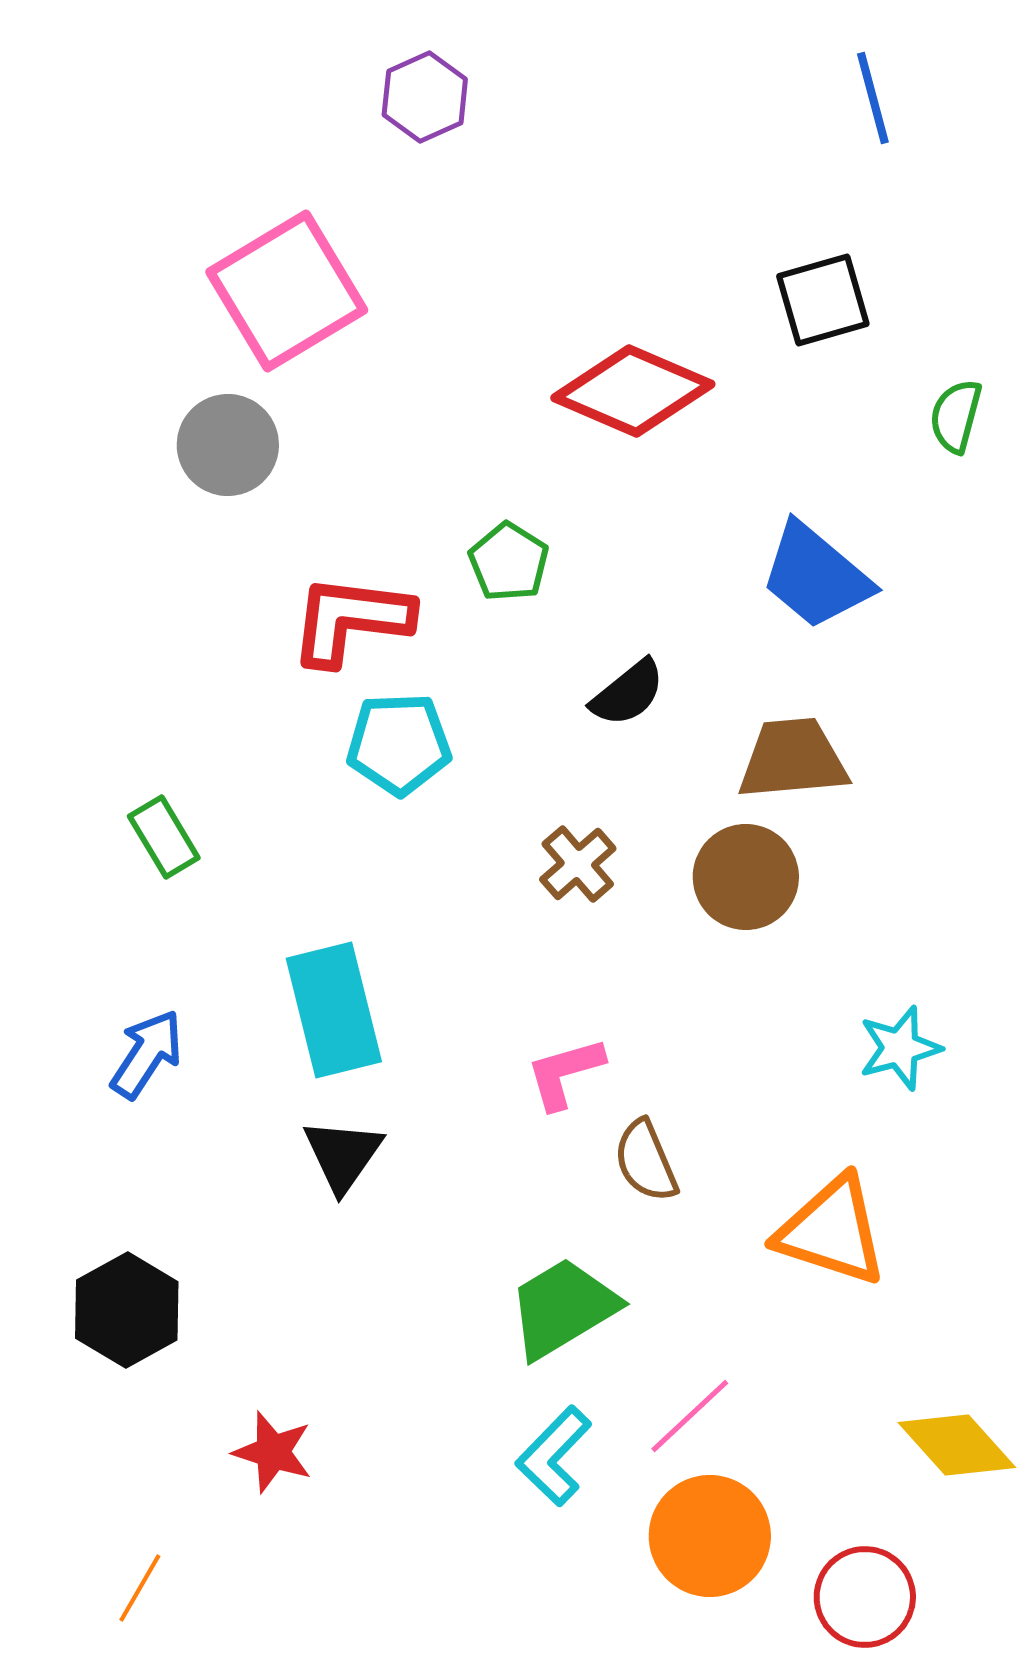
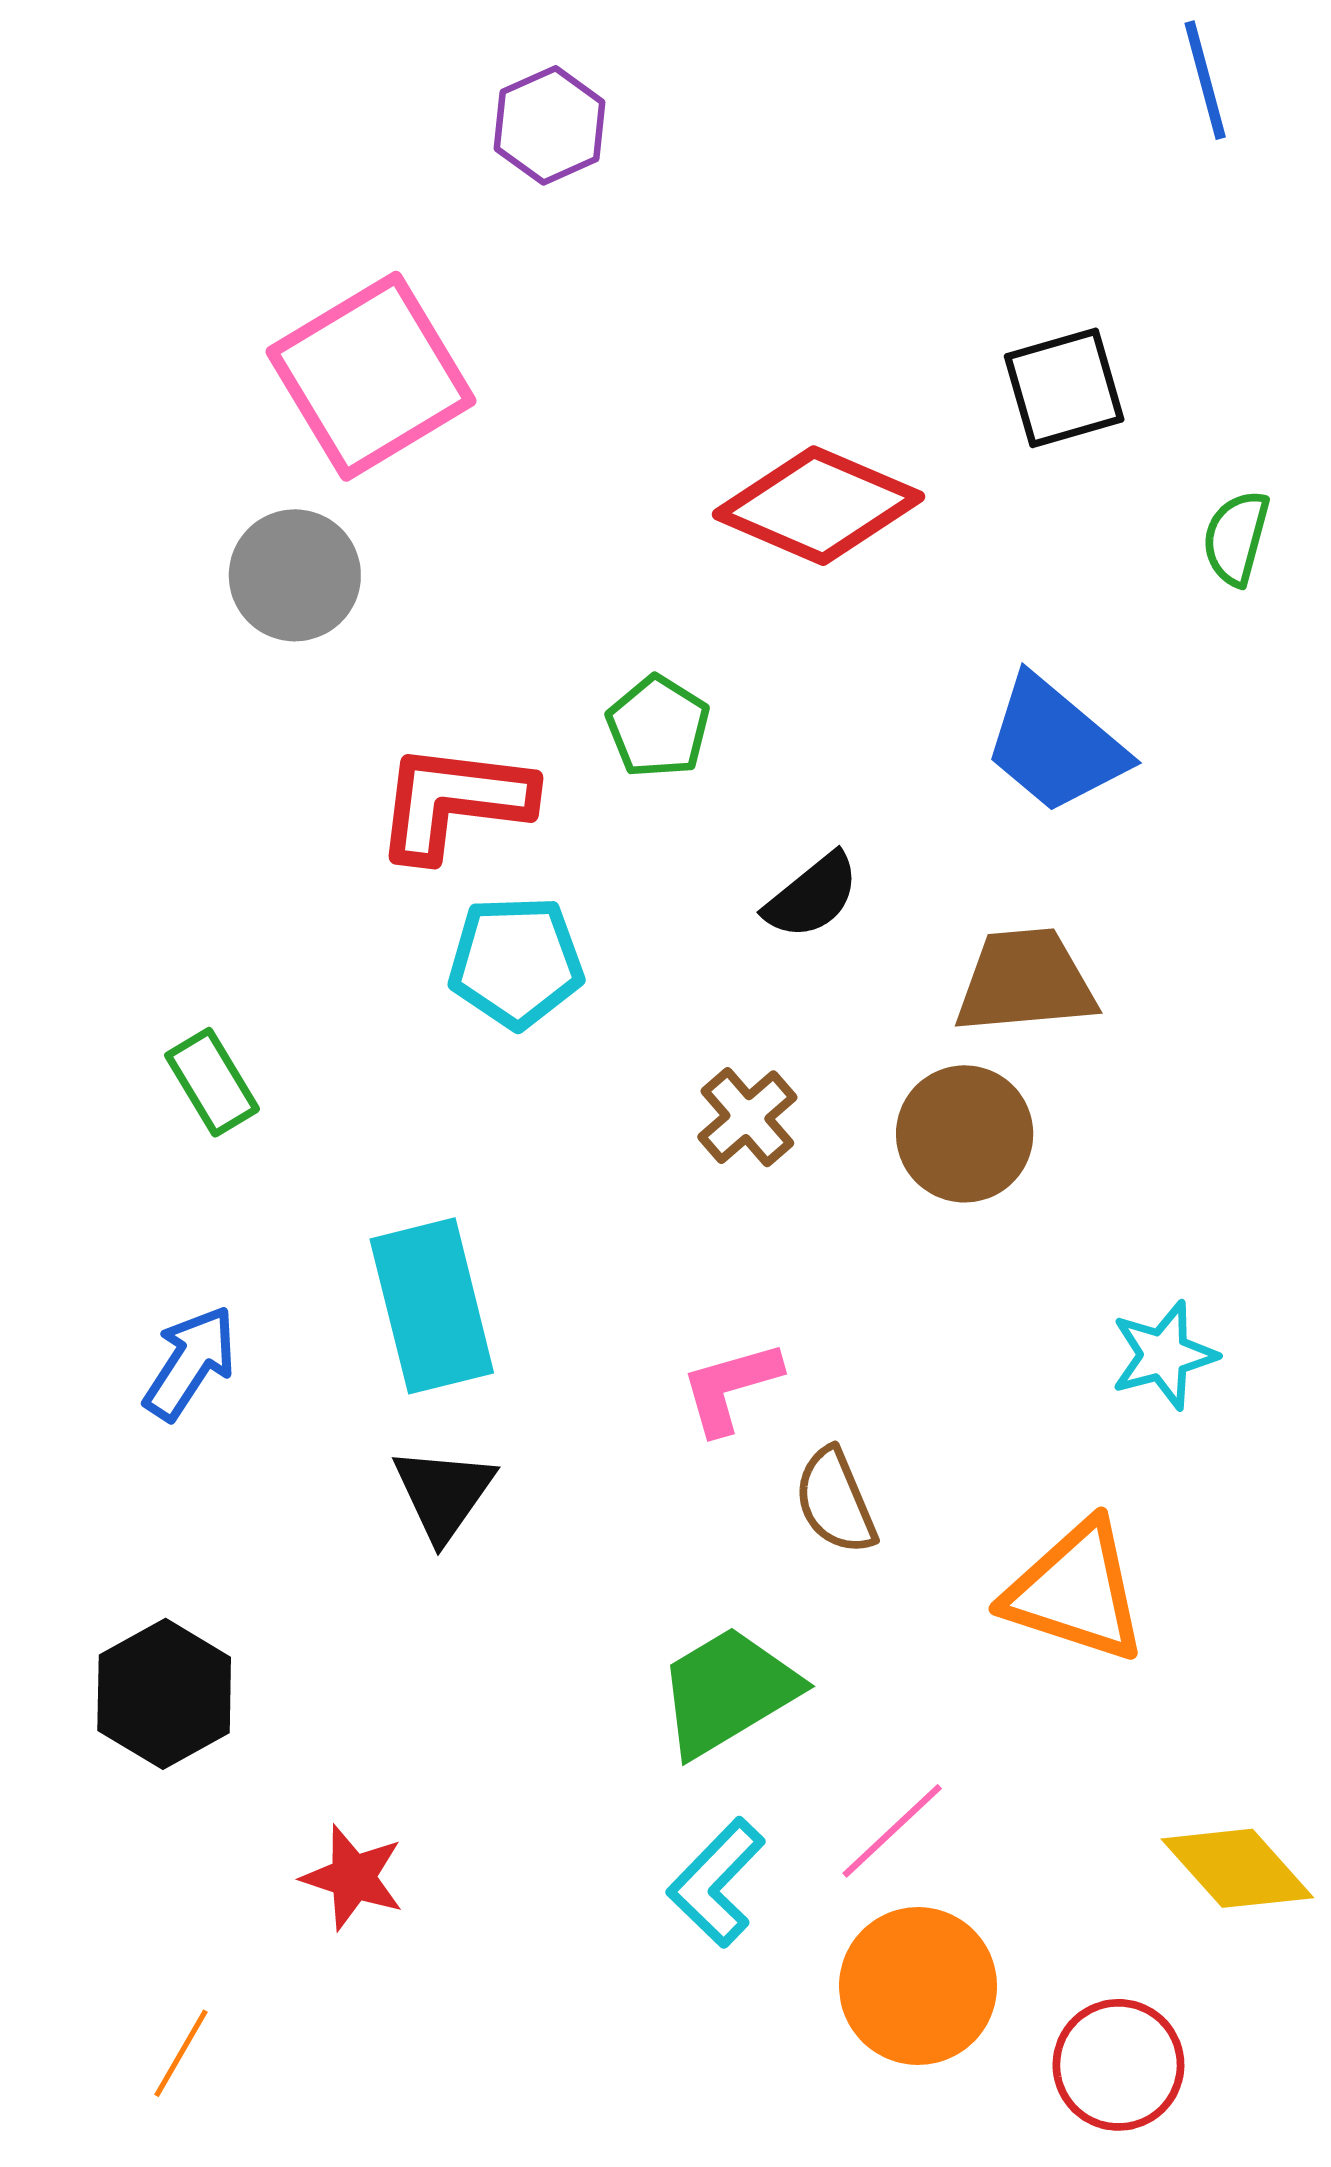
blue line: (873, 98) -> (1205, 80), moved

